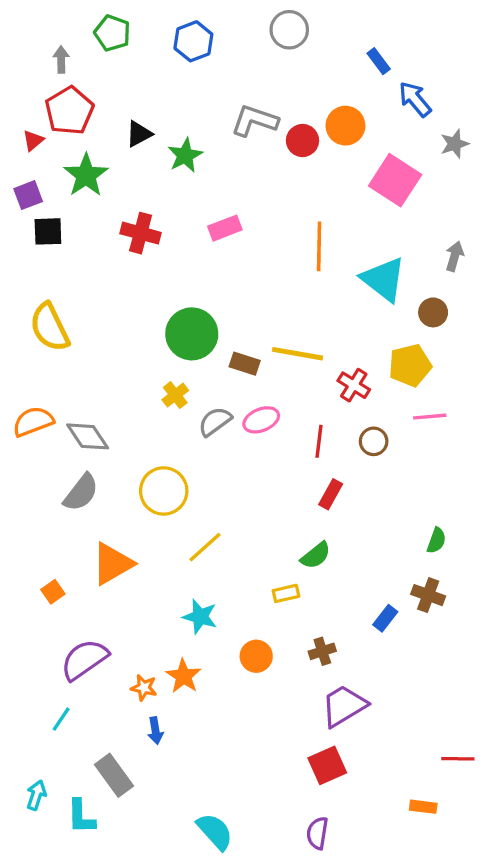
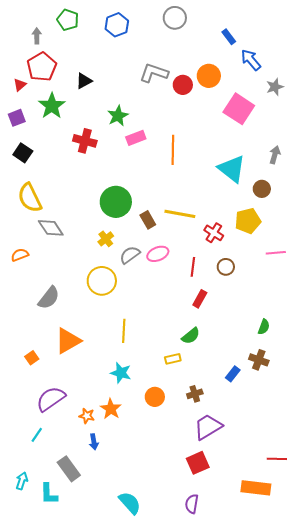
green star: (185, 155) -> (118, 116), moved
black square: (48, 231) -> (23, 153), moved, turned 36
orange line: (319, 246) -> (173, 150), moved
brown rectangle: (245, 364) -> (148, 220), turned 42
pink line: (430, 417) -> (276, 253), moved
orange semicircle: (33, 422) -> (20, 255), size x0.7
gray diamond: (88, 436) -> (51, 228), moved
yellow circle: (164, 491) -> (102, 281), moved
yellow line: (205, 547) -> (124, 331), turned -45
orange rectangle: (423, 807) -> (256, 488), size x1.8

